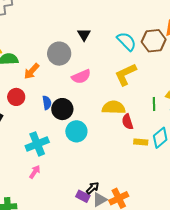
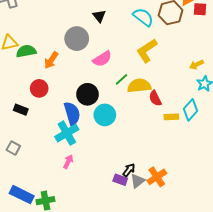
blue semicircle: (47, 103) -> (72, 113), moved, size x1.6
green line: (154, 104) -> (122, 79), moved, turned 56

